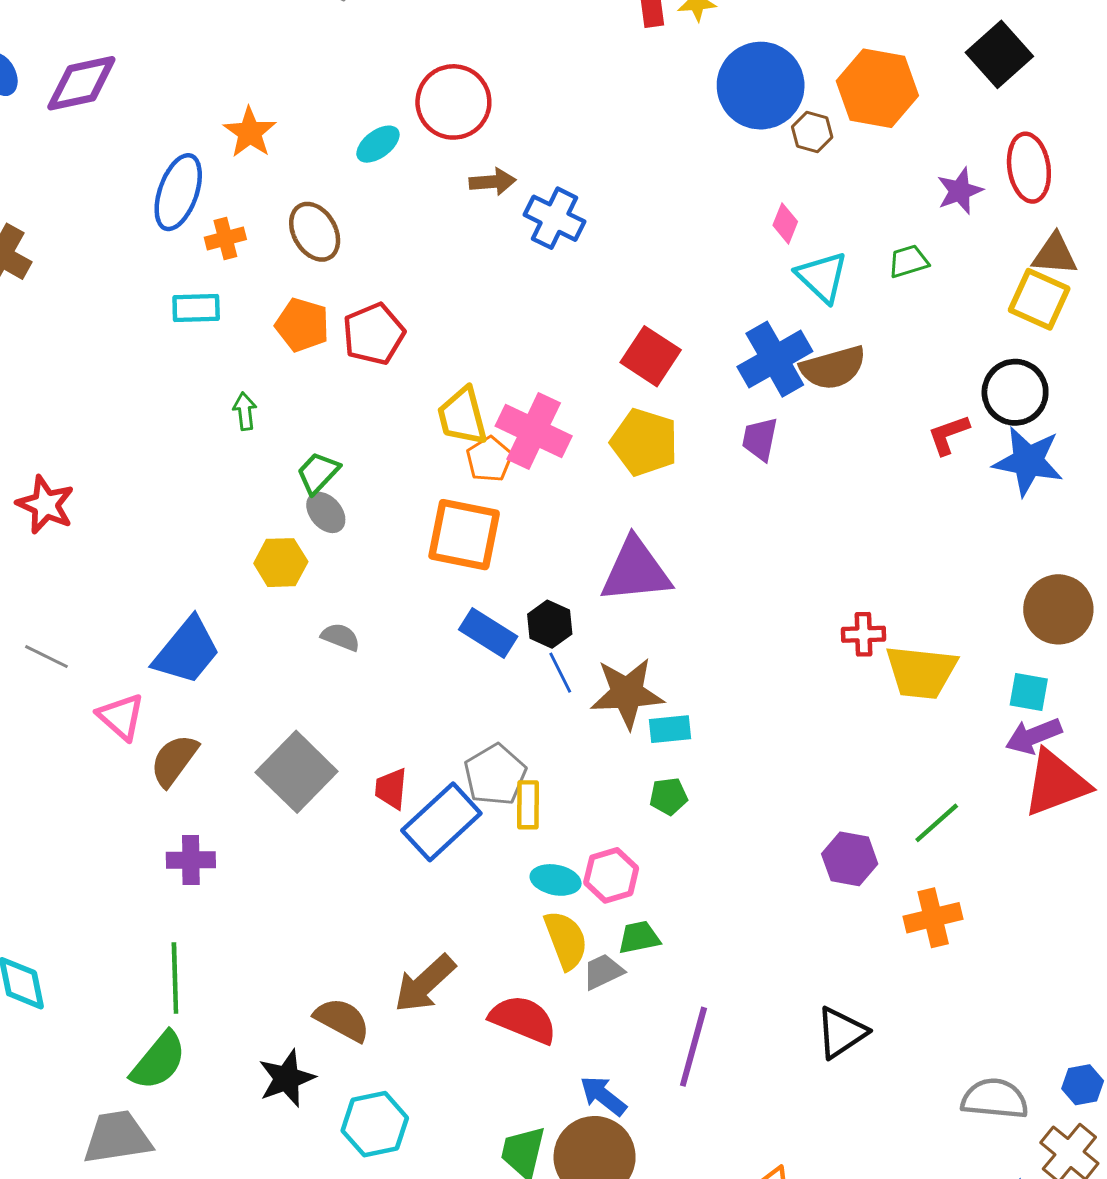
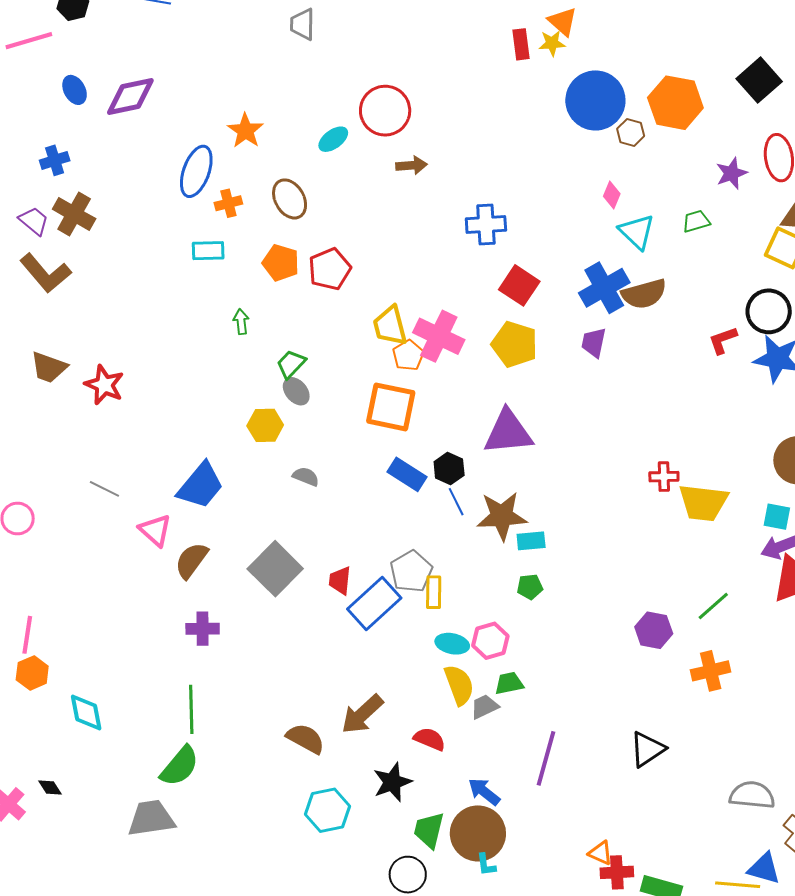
blue cross: (555, 218) -> (486, 224), moved, turned -30
red semicircle: (523, 1019) -> (430, 739), size x0.7
black star: (287, 1078) -> (392, 782), moved

